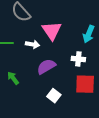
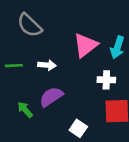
pink triangle: (52, 31) -> (85, 45), moved, turned 30
purple semicircle: (46, 67) -> (51, 97), moved

